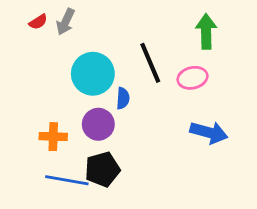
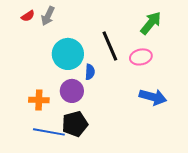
green arrow: (206, 31) -> (151, 23), turned 40

